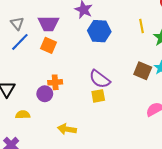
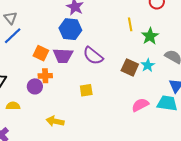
purple trapezoid: (48, 24) -> (63, 56), moved
blue hexagon: (99, 31) -> (70, 29), moved
orange square: (48, 45) -> (41, 53), moved
purple semicircle: (100, 79) -> (93, 56), moved

